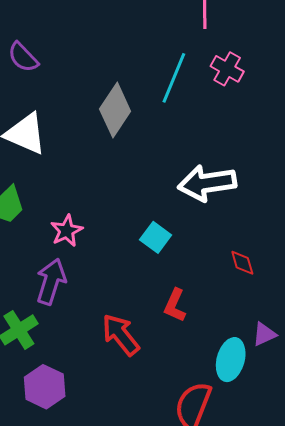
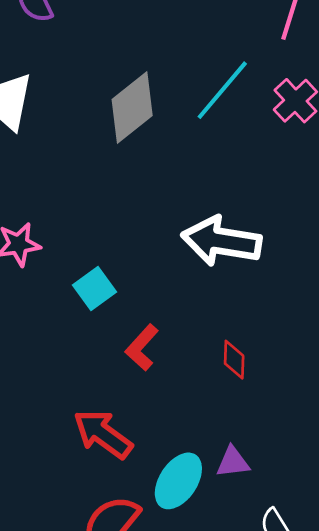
cyan square: (156, 237) -> (95, 289), moved
red L-shape: (175, 305) -> (142, 347), moved
red arrow: (121, 335) -> (103, 434), moved, turned -33

